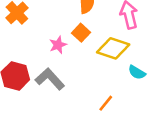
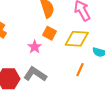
orange line: (106, 103) -> (80, 70), moved

